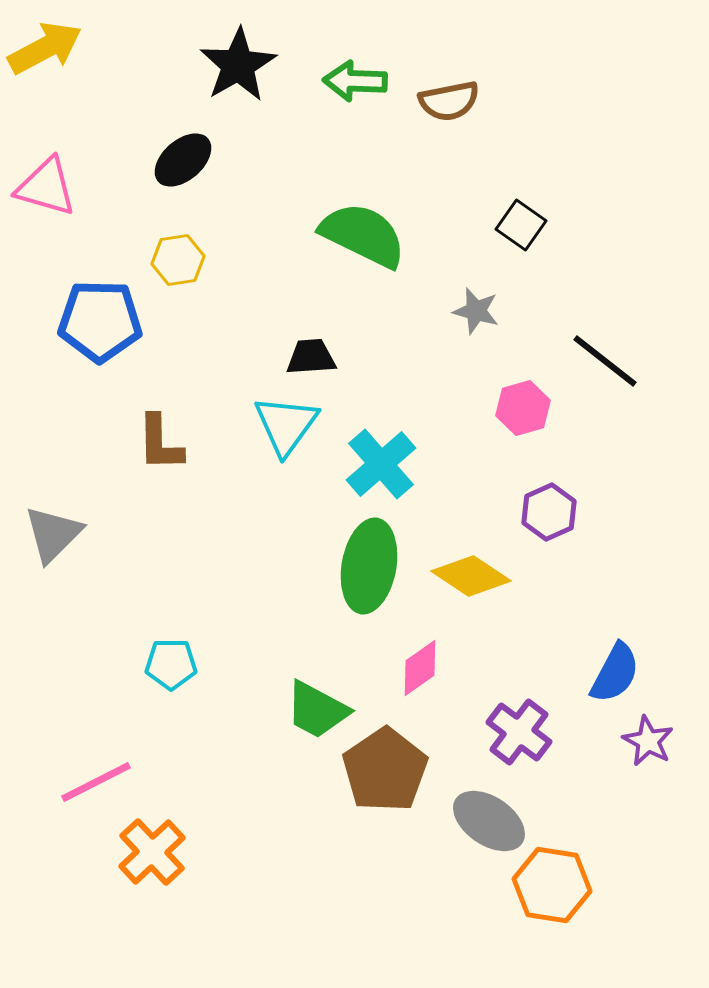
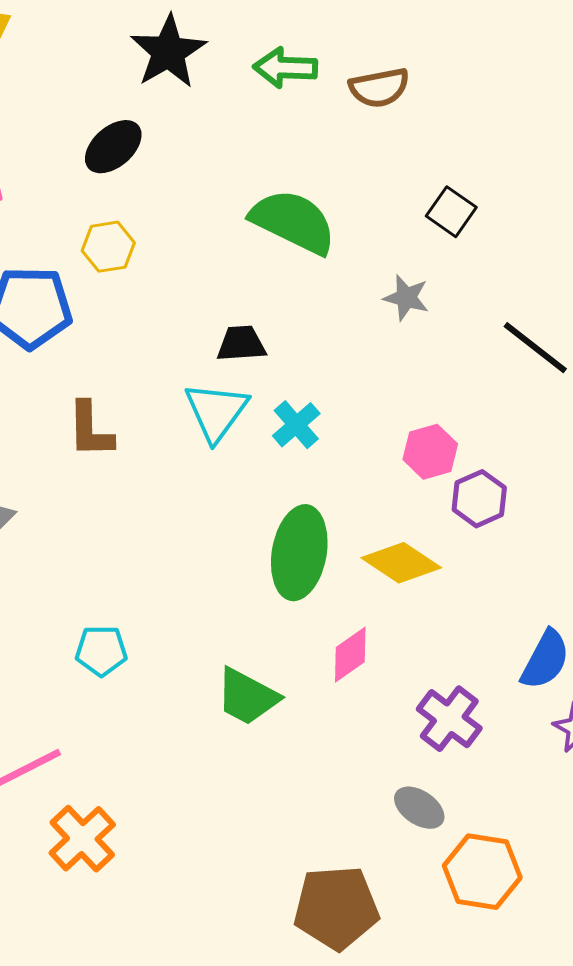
pink hexagon: (523, 408) -> (430, 452), moved
cyan cross: (381, 464) -> (296, 425), moved, size x0.7
brown pentagon: (385, 770) -> (336, 908), moved, turned 30
gray ellipse: (489, 821) -> (419, 808), size x0.7

